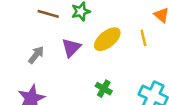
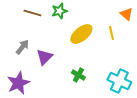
purple triangle: (71, 48) -> (44, 57), moved

